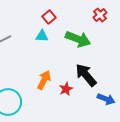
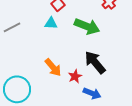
orange arrow: (44, 80) -> (53, 67), turned 114
blue arrow: (106, 99) -> (92, 93), moved

